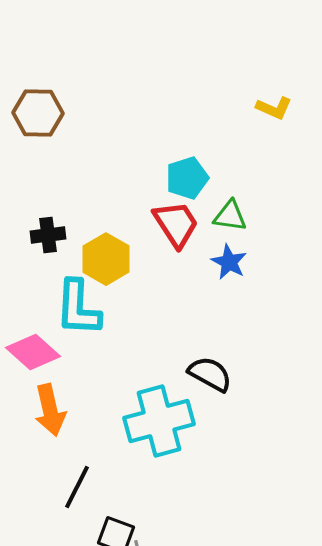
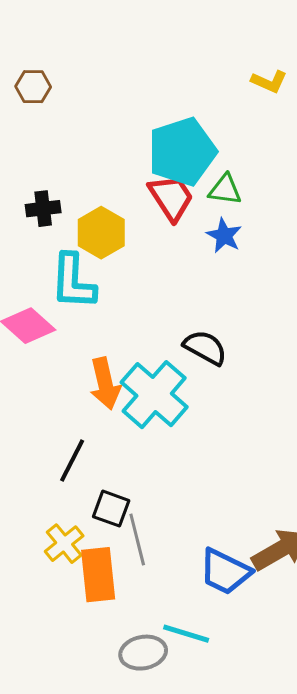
brown hexagon: (38, 113) -> (33, 87), size x0.7
cyan pentagon: (187, 178) -> (182, 152), size x1.6
orange arrow: (50, 410) -> (105, 384), moved
cyan cross: (159, 421) -> (154, 395), turned -34

